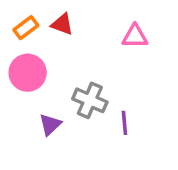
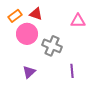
pink circle: (28, 73) -> (27, 34), moved
gray cross: (90, 100) -> (52, 46), moved

